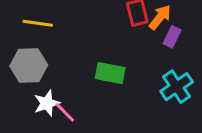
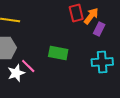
cyan cross: (177, 87) -> (102, 62), turned 30
pink line: (65, 112) -> (28, 66), moved

